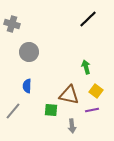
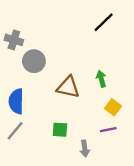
gray cross: (12, 24) -> (14, 40), moved
blue semicircle: (27, 86) -> (16, 101), moved, size x1.5
brown triangle: (69, 95) -> (68, 87), moved

